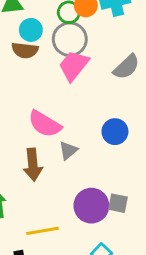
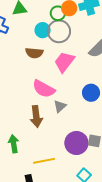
cyan circle: (31, 30) -> (43, 30), moved
brown semicircle: (25, 50) -> (34, 53), moved
pink trapezoid: (74, 66) -> (64, 62), moved

